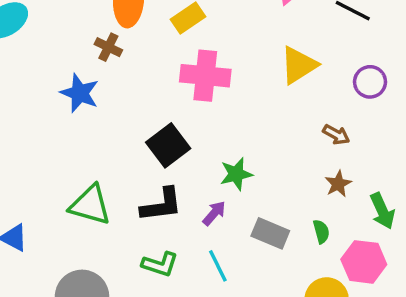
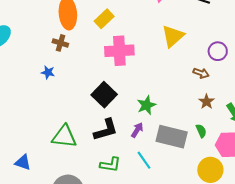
purple circle: (370, 82) -> (218, 51), moved
blue star: (80, 93) -> (48, 72), size x0.6
gray rectangle: (270, 233) -> (172, 137), size x1.4

